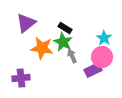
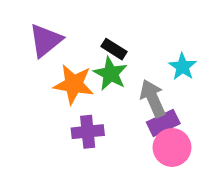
gray arrow: (72, 56) -> (153, 98), moved, size x1.5
pink circle: (102, 57) -> (172, 147), moved
purple cross: (21, 78) -> (88, 132), moved

